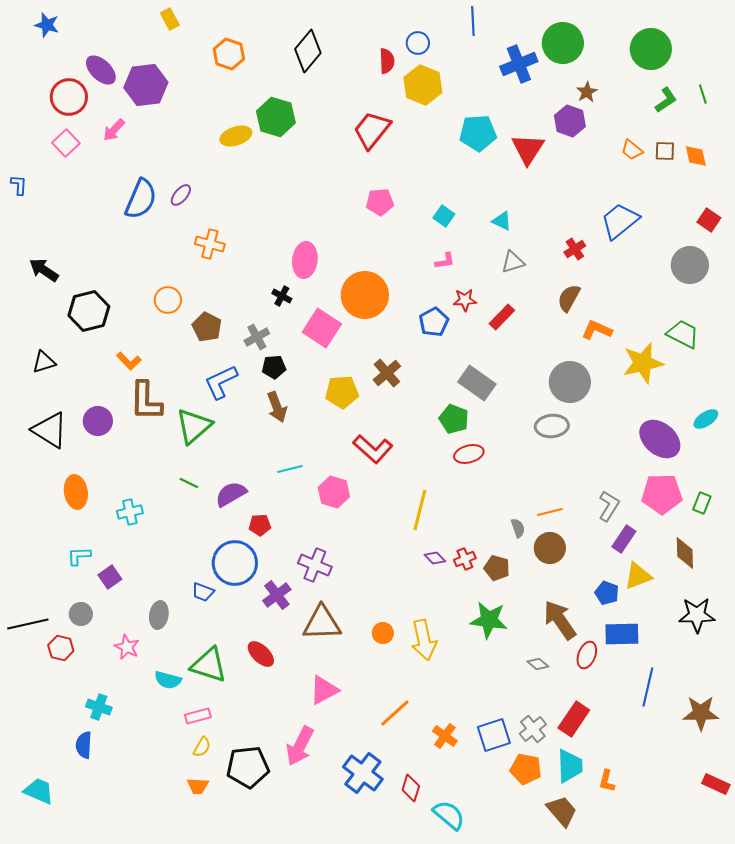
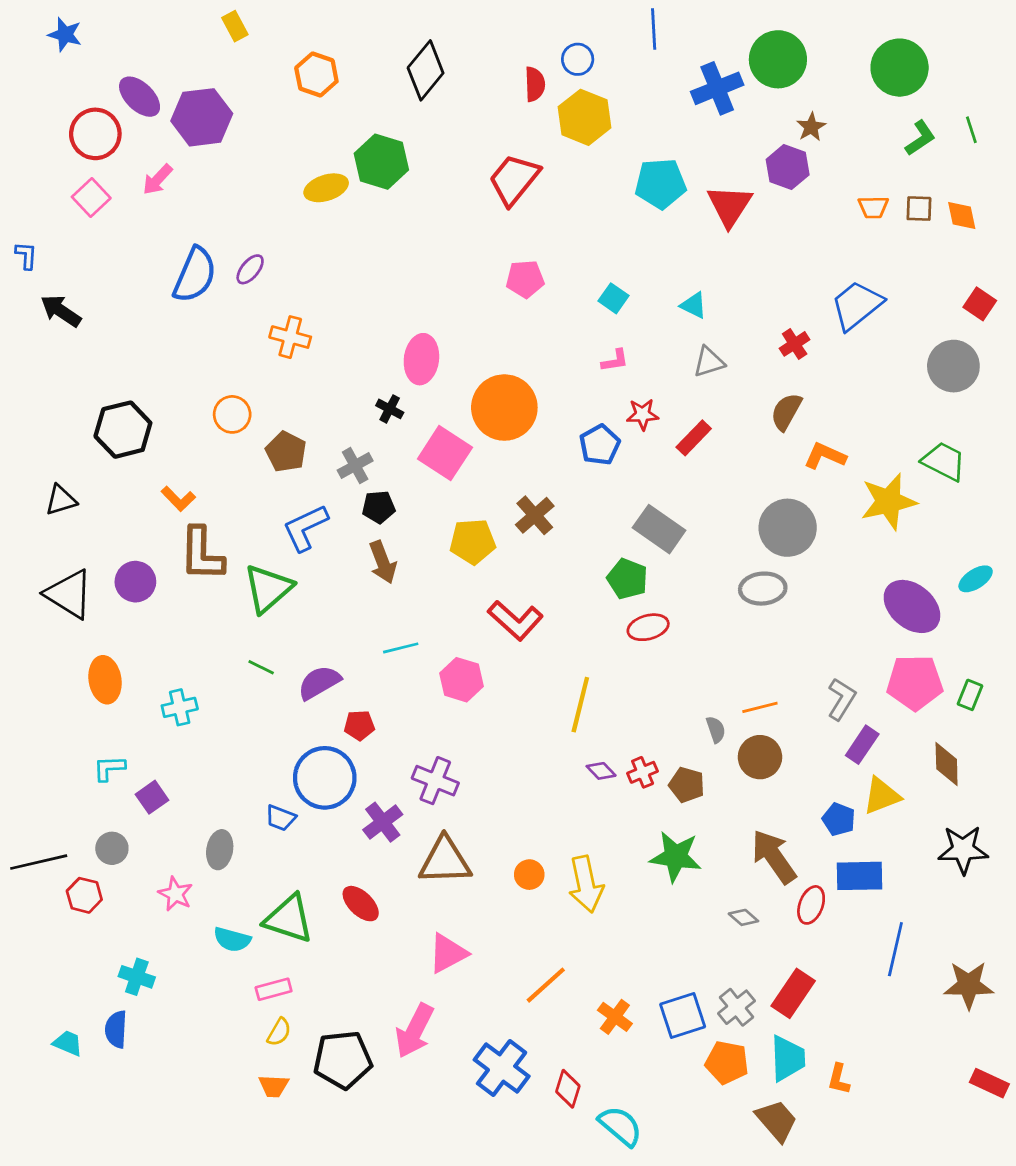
orange trapezoid: (632, 150) -> (873, 207), turned -40
black arrow: (44, 270) -> (61, 311), moved
cyan trapezoid: (39, 791) -> (68, 1043), moved, size x0.7

